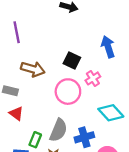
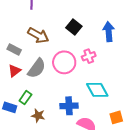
black square: (72, 60) -> (74, 27), moved
red triangle: (16, 113) -> (14, 71), turned 32
gray semicircle: (58, 130) -> (37, 68), moved

